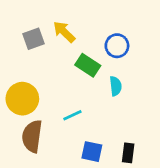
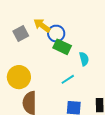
blue circle: (117, 46) -> (56, 34), moved
cyan line: (72, 115) -> (68, 79), moved

